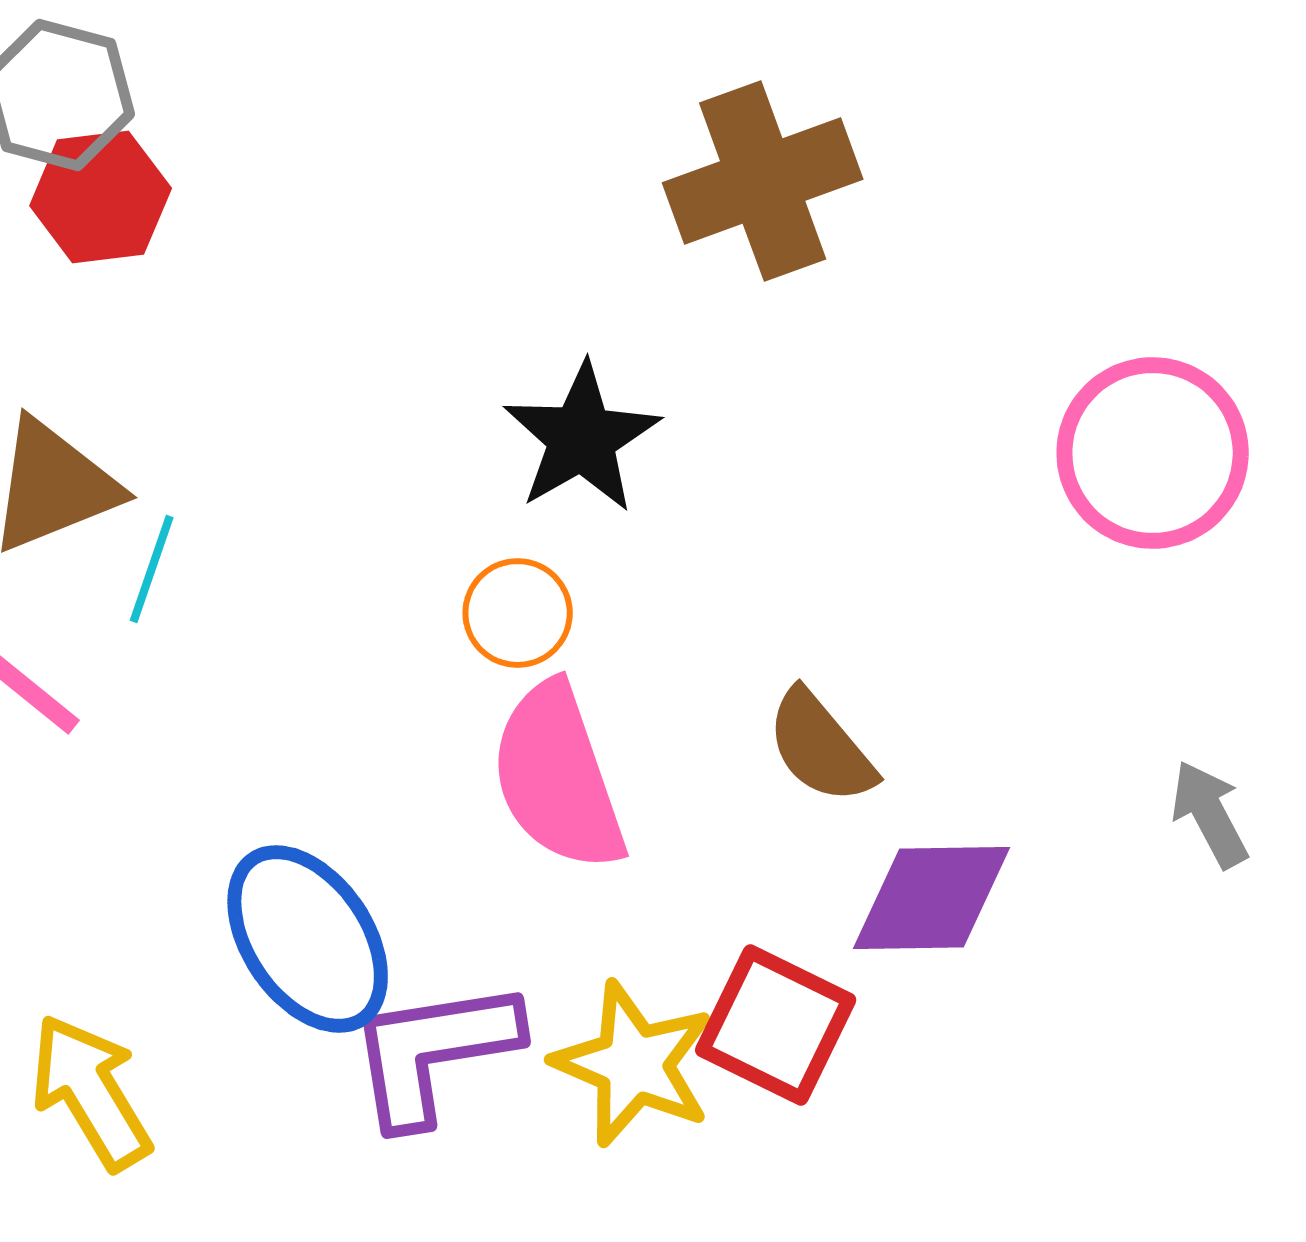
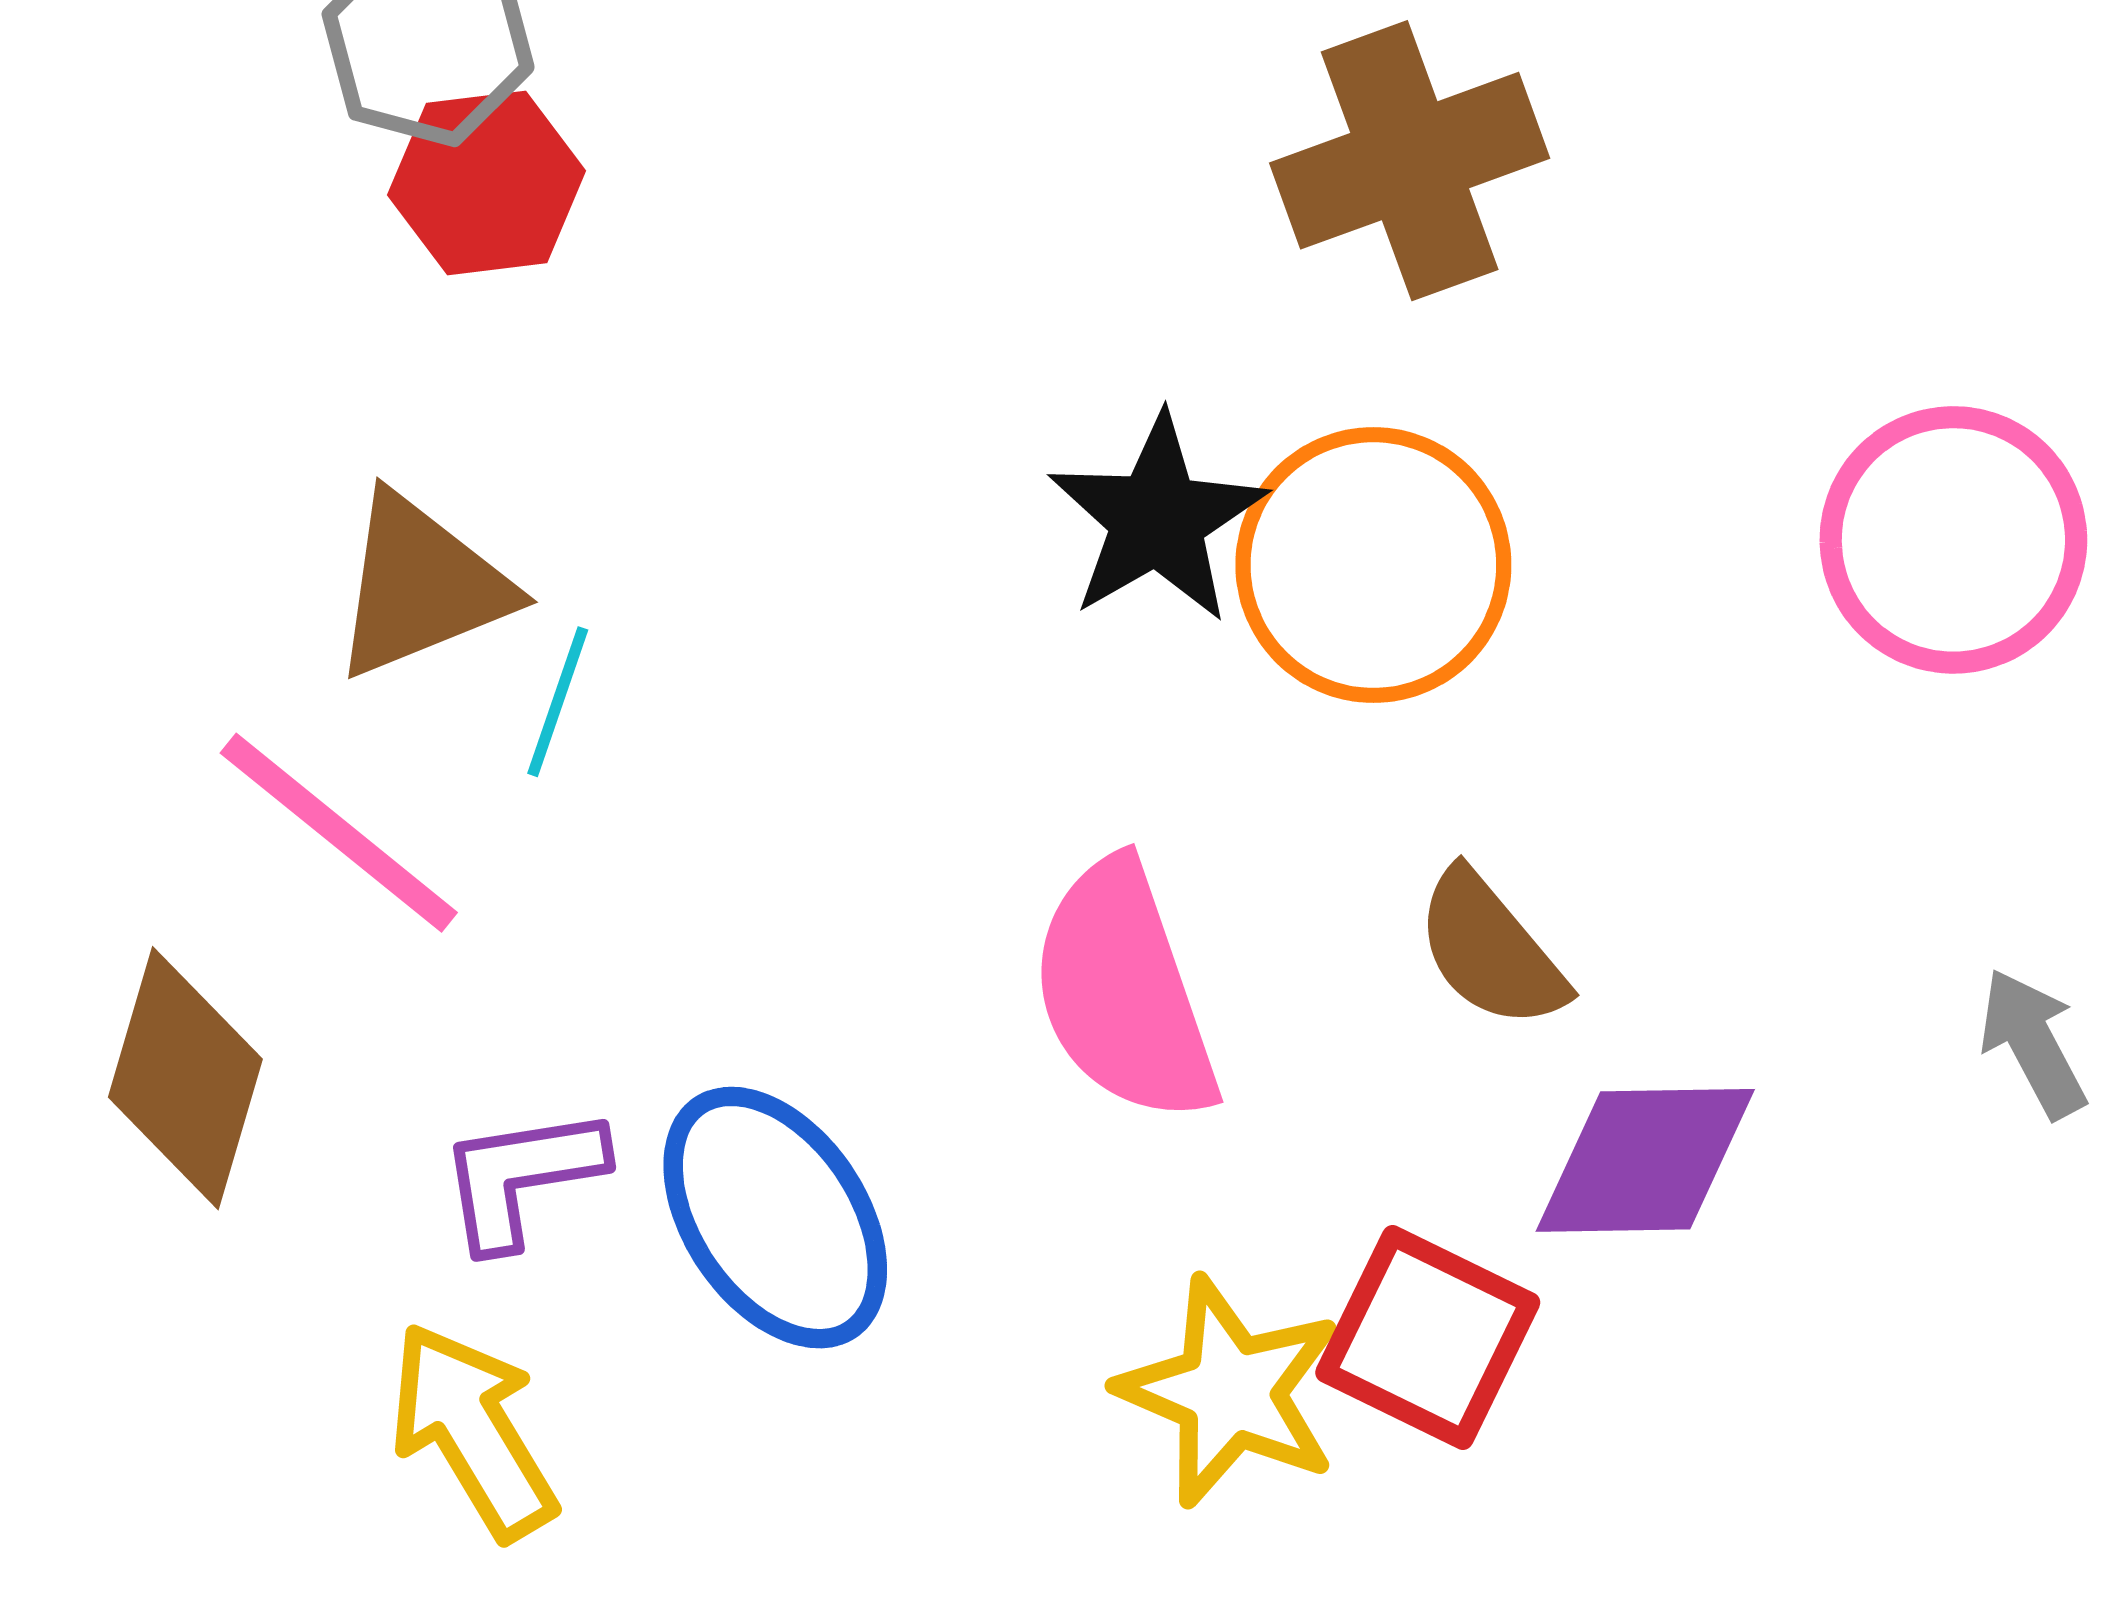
orange circle: (518, 613) -> (1373, 565), moved, size x1.8
purple L-shape: (434, 1052) -> (521, 1177), moved, size x0.7

